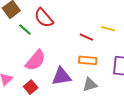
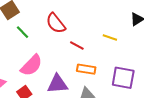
red semicircle: (44, 18) -> (56, 23), moved
red line: (86, 37) -> (77, 45), moved

